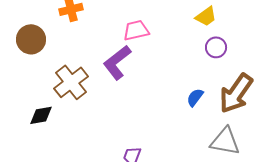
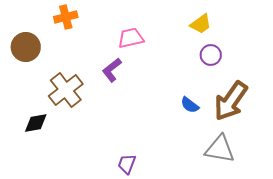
purple L-shape: (117, 62) -> (112, 70), size x0.7
blue semicircle: (195, 97) -> (190, 105), turned -90

